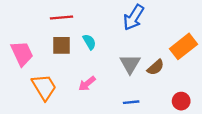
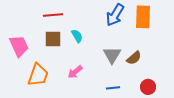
orange rectangle: (183, 46) -> (143, 17), moved, turned -50
orange trapezoid: (44, 87) -> (38, 75), turned 50
red circle: (181, 101) -> (148, 87), moved

